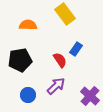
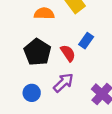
orange semicircle: (28, 25) -> (44, 13), moved
black pentagon: (20, 60) -> (37, 52), moved, turned -30

